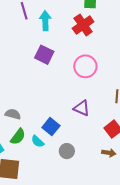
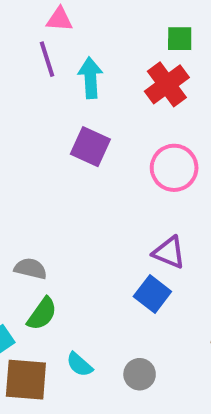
blue square: (51, 127) -> (152, 294), moved
cyan semicircle: (38, 141) -> (79, 365), moved
gray circle: (67, 151) -> (140, 374), moved

